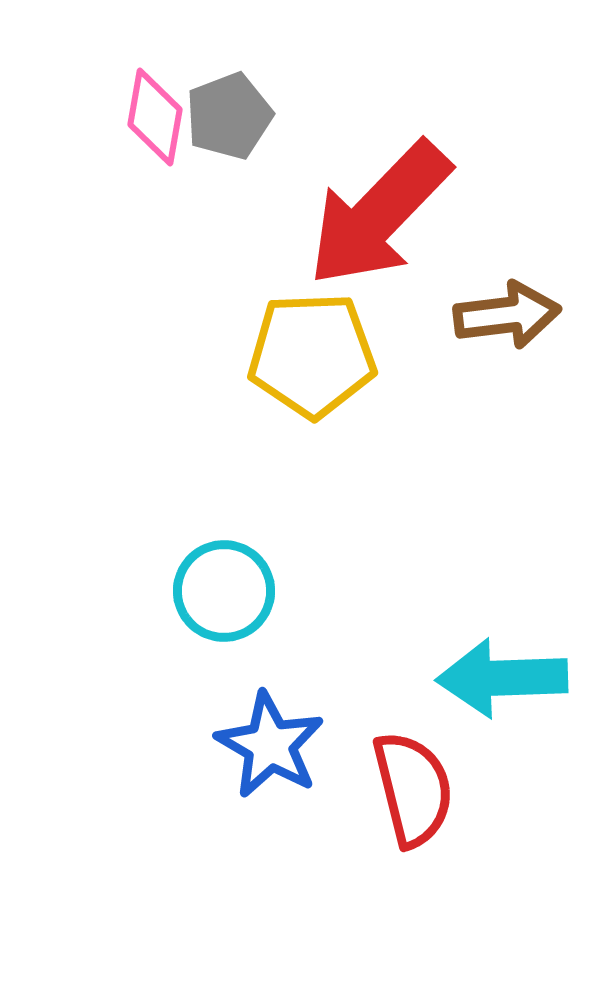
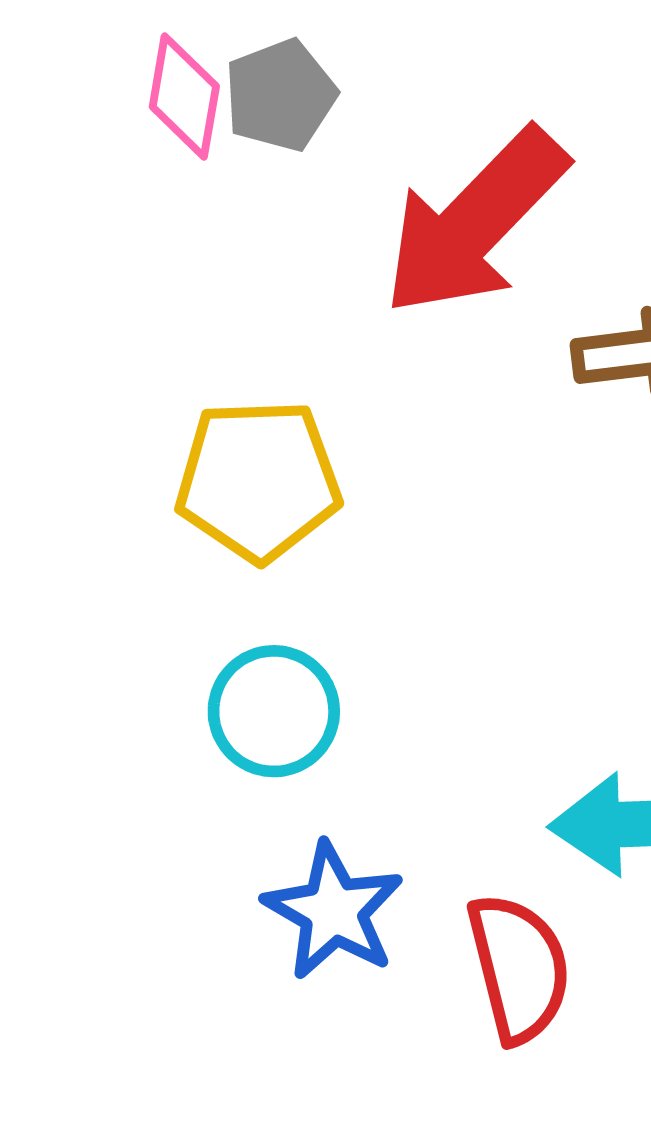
yellow pentagon: (312, 355) -> (258, 480), moved

